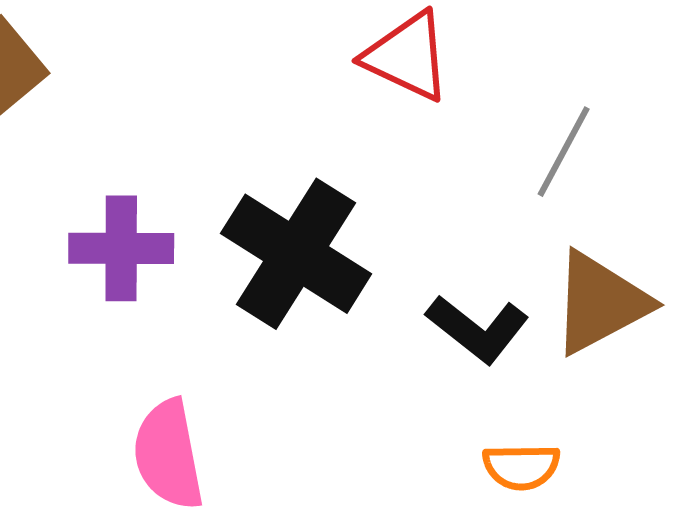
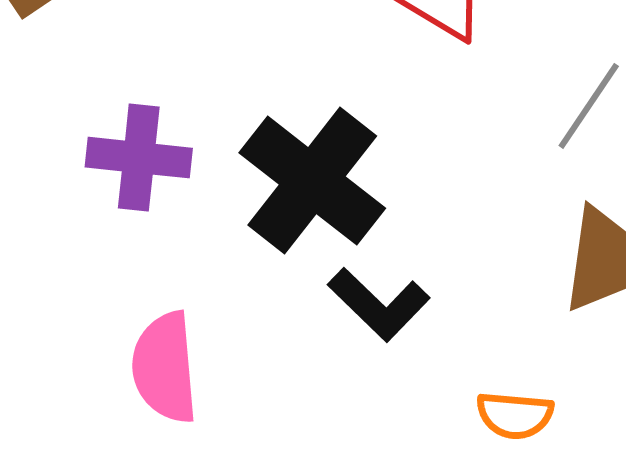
black L-shape: (478, 329) -> (379, 304), moved

